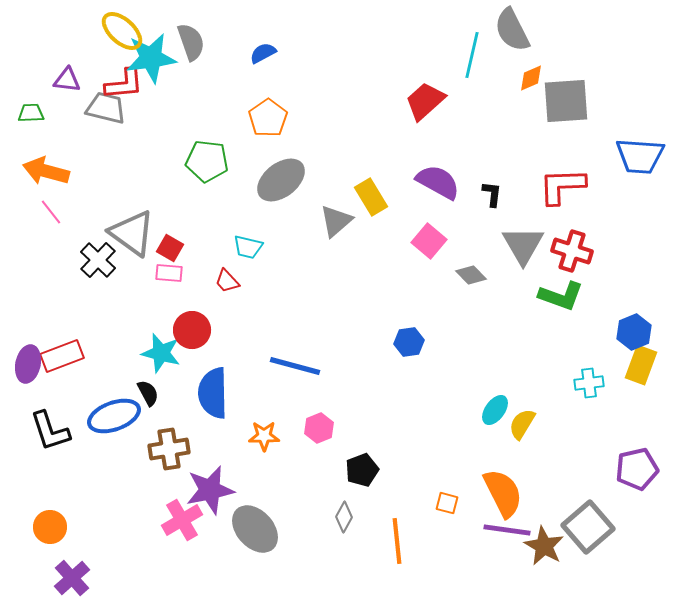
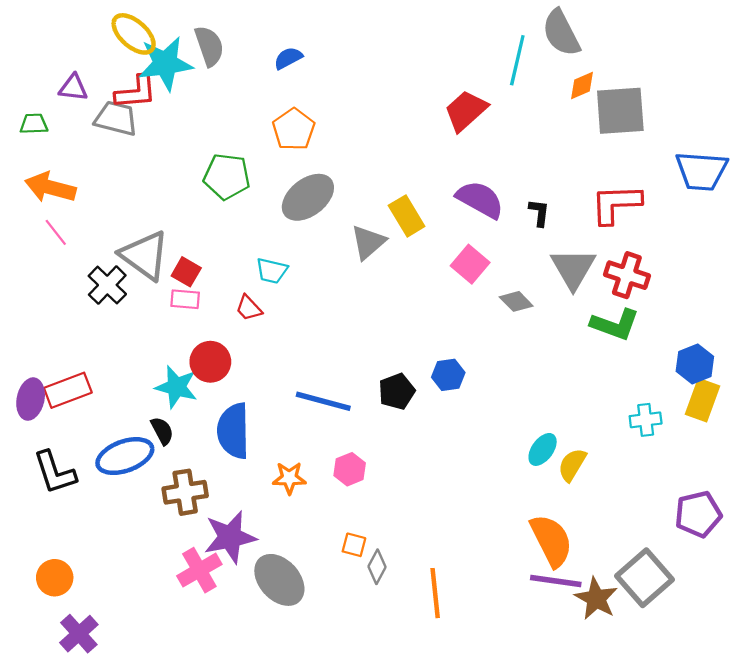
black pentagon: (362, 470) -> (397, 391), moved
orange square: (447, 503) -> (354, 545), moved

